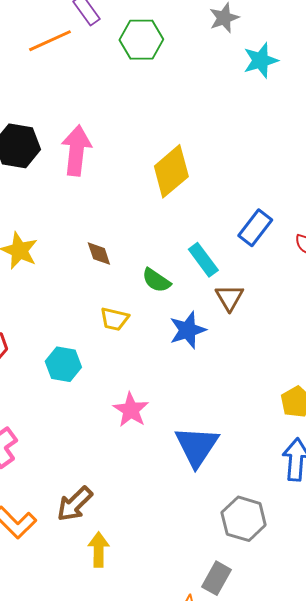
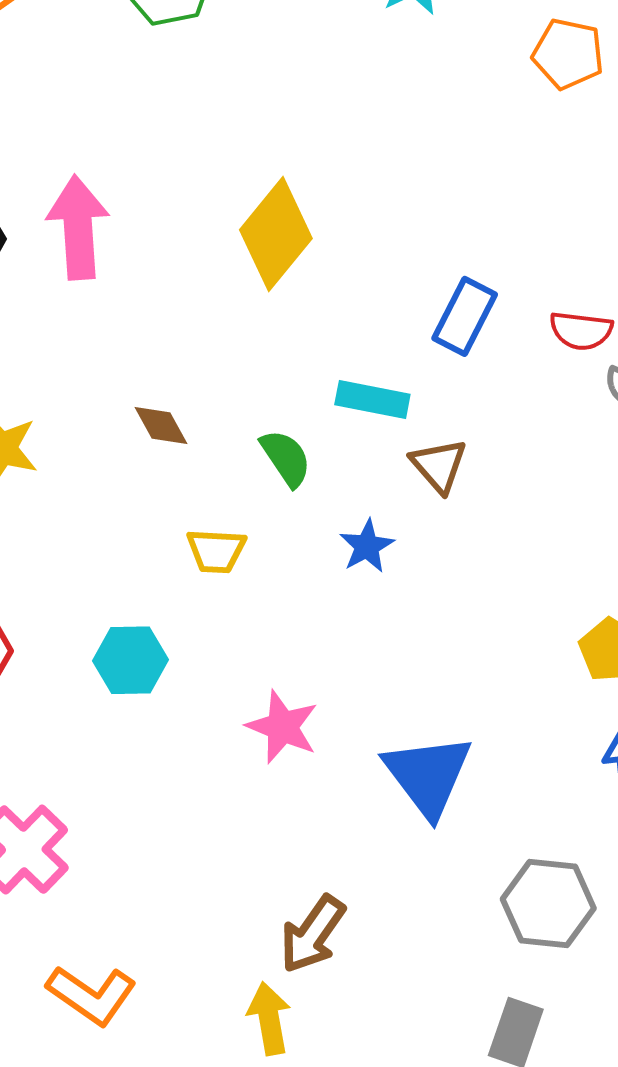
cyan rectangle: (203, 260) -> (372, 399), turned -32
green semicircle: (156, 280) -> (286, 458), turned -148
blue star: (188, 330) -> (367, 546), size x0.7
brown arrow: (75, 504) -> (312, 934), moved

